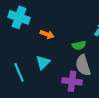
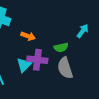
purple cross: (72, 81) -> (37, 60), moved

